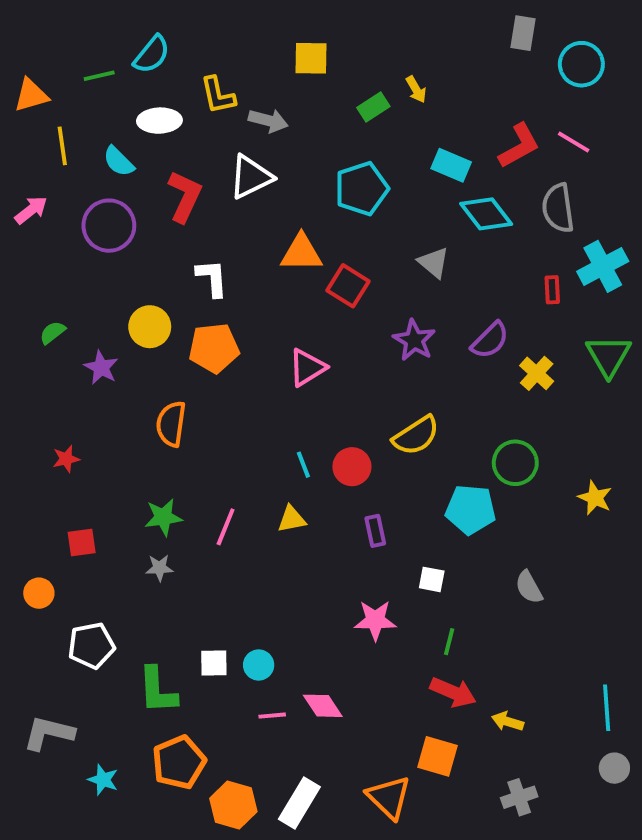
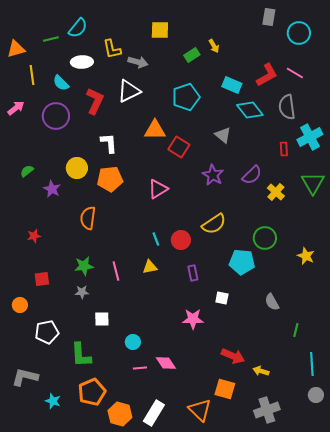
pink line: (226, 527) -> (116, 271), turned -36
green line: (449, 642) -> (296, 330), moved
white square: (214, 663) -> (102, 319), moved
gray cross: (519, 797) -> (267, 410), size x1.4

